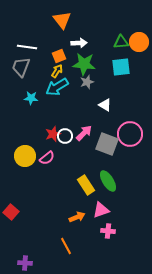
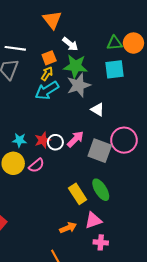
white arrow: (79, 43) -> (70, 44), turned 42
gray star: (87, 82) -> (79, 85), size x1.6
cyan star: (31, 98) -> (19, 140), moved

